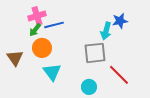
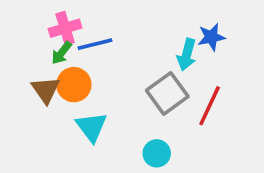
gray square: (95, 53) -> (167, 93), turned -30
brown triangle: (15, 58) -> (46, 90), moved
red line: (119, 75) -> (210, 106), moved, turned 70

